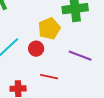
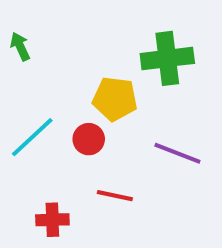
yellow pentagon: (49, 29) -> (115, 99), turned 30

